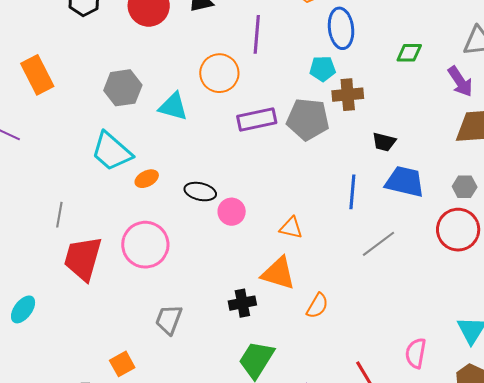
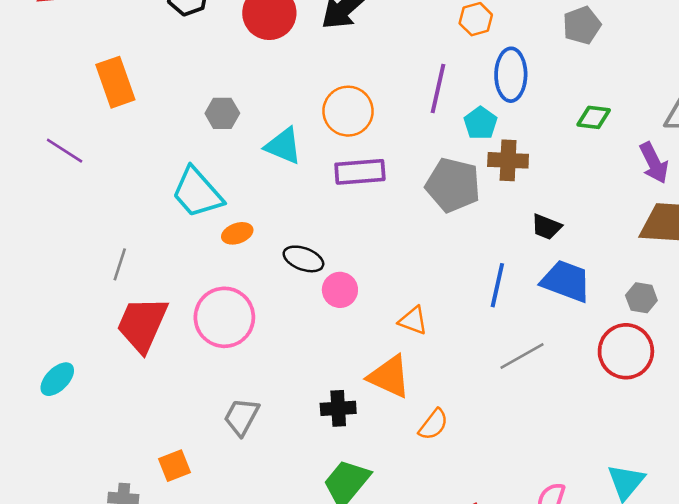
purple line: (257, 34) -> (438, 88), moved
cyan pentagon: (323, 69) -> (480, 123), turned 30
gray hexagon: (123, 88) -> (222, 113), size x0.7
purple rectangle: (257, 119) -> (360, 172), moved

